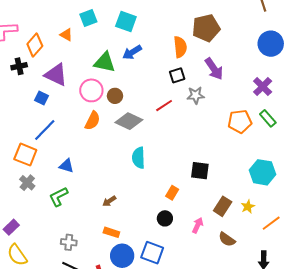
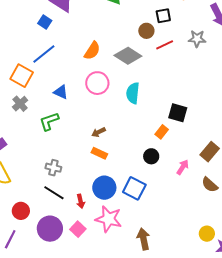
black square: (177, 75) -> (163, 16), moved
pink circle: (91, 90) -> (97, 83), moved
brown circle: (115, 96) -> (146, 31), moved
black square: (200, 171) -> (178, 113), moved
orange rectangle: (111, 232) -> (99, 153), moved

